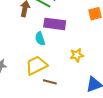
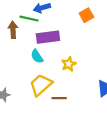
yellow star: (77, 55) -> (69, 64), moved

